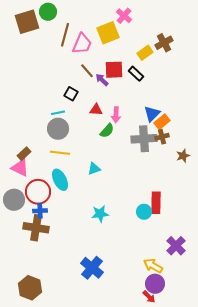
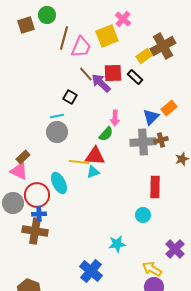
brown square: (27, 22) -> (26, 25), size x0.7
brown cross: (164, 43) -> (163, 46), size x1.4
purple arrow: (102, 80) -> (101, 83), size x1.5
red triangle: (96, 110) -> (95, 156), moved, size x1.5
orange rectangle: (162, 122) -> (169, 108), moved
yellow line: (60, 153) -> (79, 162), moved
red rectangle: (156, 203) -> (155, 187), moved
cyan star: (100, 214) -> (117, 244), moved

